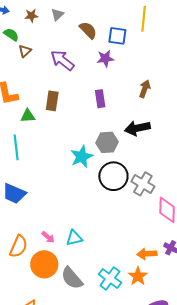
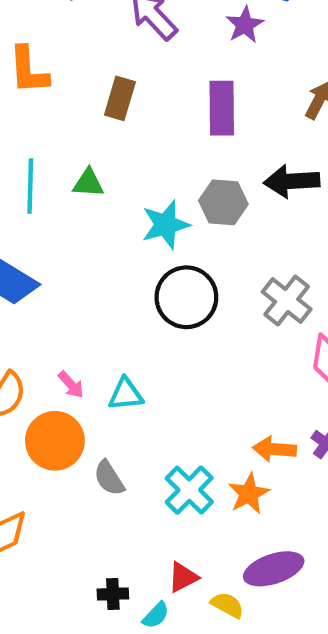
purple star: (105, 58) -> (245, 25), turned -30
purple rectangle: (100, 99) -> (222, 108), size x1.4
green triangle: (28, 116) -> (88, 183), moved
black circle: (113, 176) -> (186, 297), moved
gray semicircle: (72, 278) -> (109, 478), size x0.7

